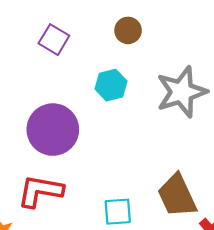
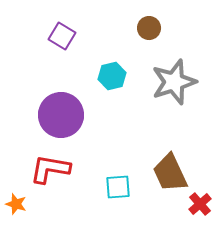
brown circle: (128, 30) -> (149, 28), moved

